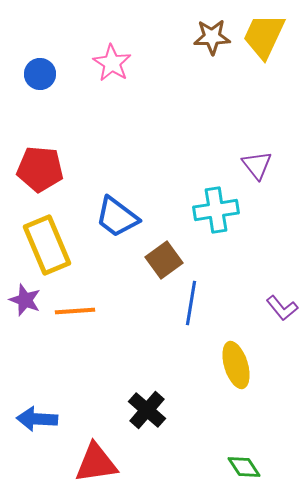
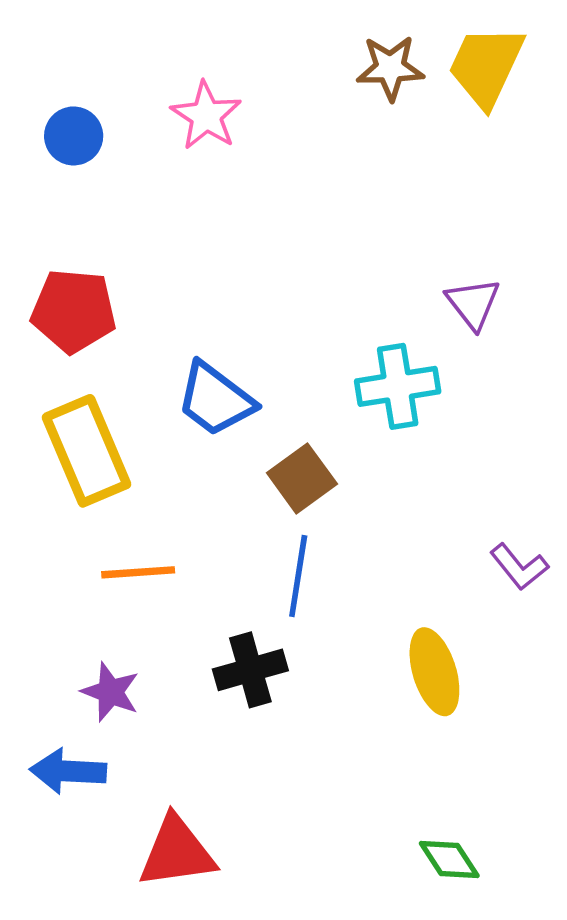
purple star: (25, 300) -> (110, 692), moved
blue line: (191, 303) -> (298, 576), moved
black cross: (147, 410) -> (250, 670), moved, turned 33

